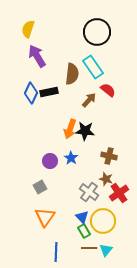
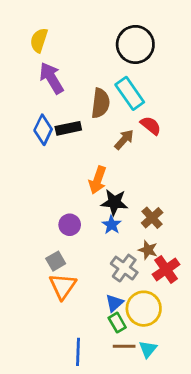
black star: (85, 131) -> (114, 202), moved
brown cross: (109, 156) -> (152, 218), turned 35
blue star: (71, 158) -> (112, 225), moved
orange triangle: (45, 217) -> (63, 286), moved
blue triangle: (82, 217) -> (114, 303), turned 32

